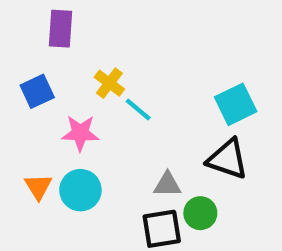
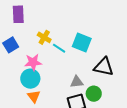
cyan square: (236, 104) -> (82, 42), moved, turned -36
orange triangle: (38, 187) -> (34, 96), moved
cyan circle: (80, 190) -> (30, 79), moved

